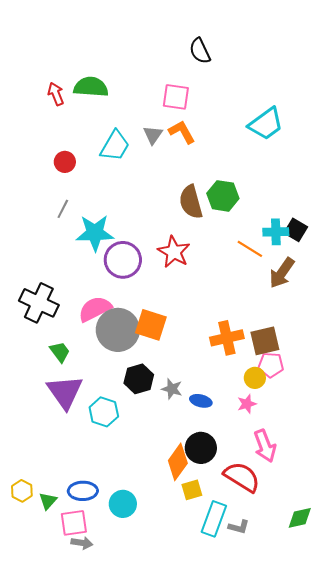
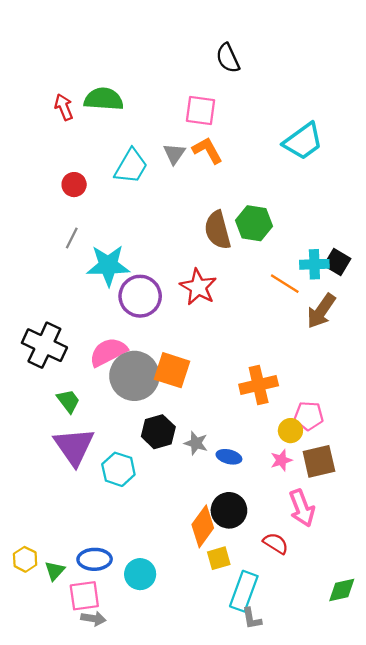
brown square: (265, 341) -> (319, 461), moved
red semicircle: (242, 477) -> (276, 543), size x0.6
gray L-shape: (239, 527) -> (252, 619), moved, turned 65

